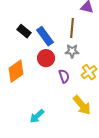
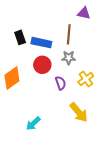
black rectangle: (24, 31) -> (20, 37), turned 32
blue rectangle: (45, 36) -> (41, 43), turned -42

